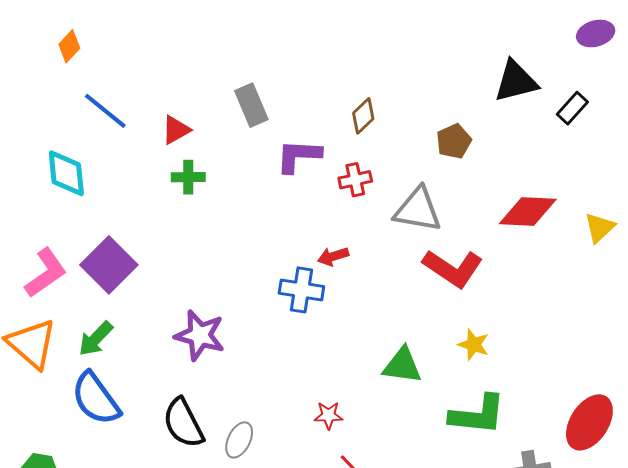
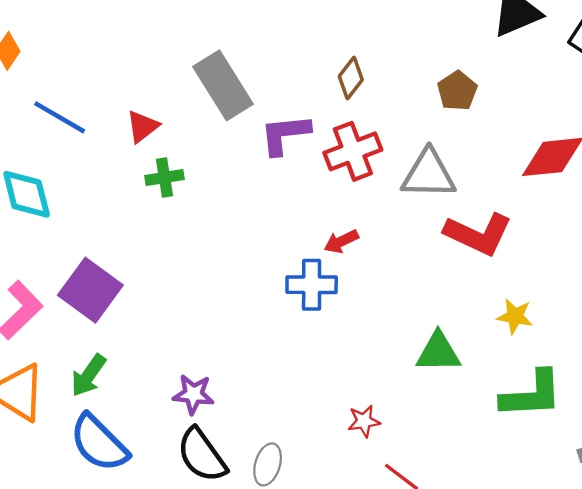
gray rectangle: (251, 105) -> (223, 85), size x1.4
red cross: (355, 180) -> (353, 151), size x1.5
purple star: (200, 335) -> (193, 394), moved, size x0.7

